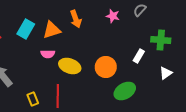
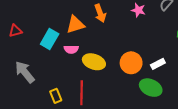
cyan rectangle: (26, 29) -> (50, 39), moved
white rectangle: (139, 56) -> (158, 64), moved, turned 32
green ellipse: (125, 91) -> (151, 88), turned 55

